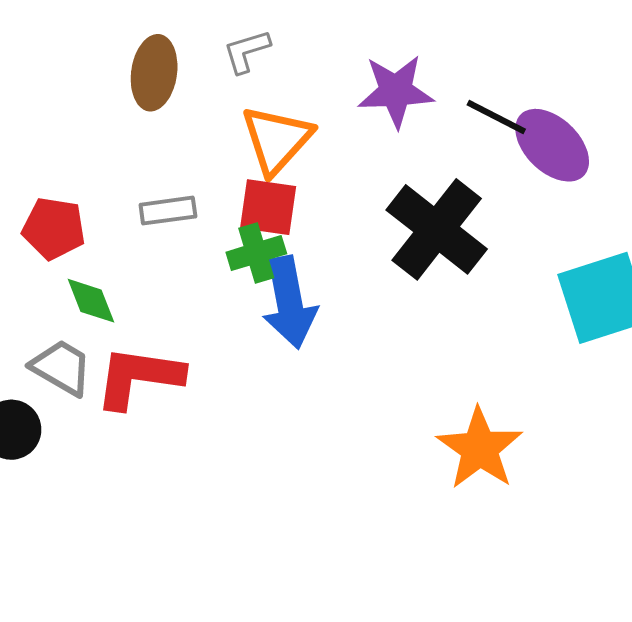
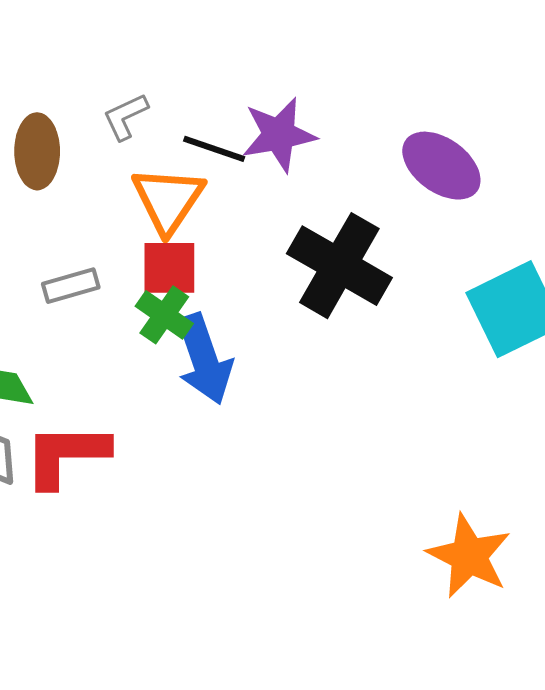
black line: (496, 117) -> (214, 149), moved
green cross: (256, 253) -> (164, 315), turned -30
orange star: (480, 449) -> (469, 556), moved

